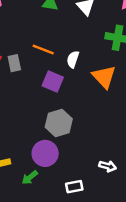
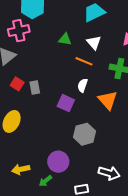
orange line: (43, 49) -> (84, 61), moved
gray hexagon: (59, 123) -> (85, 134), moved
white arrow: (108, 166) -> (109, 173), size x1.5

